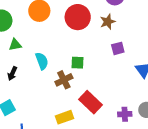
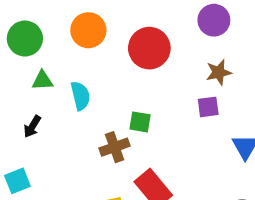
brown star: (108, 22) -> (219, 72), moved
cyan semicircle: (42, 61) -> (80, 96), moved

